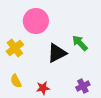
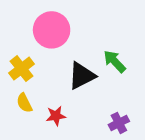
yellow semicircle: (16, 81) -> (24, 103), moved
red star: (43, 88) -> (56, 116), moved

